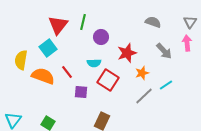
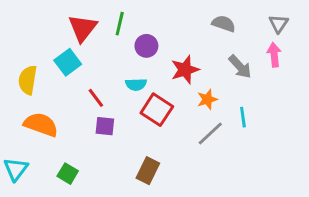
orange semicircle: (43, 76) -> (41, 125), moved
cyan line: (166, 85) -> (243, 117), turned -64
purple square: (81, 92) -> (105, 126), moved

